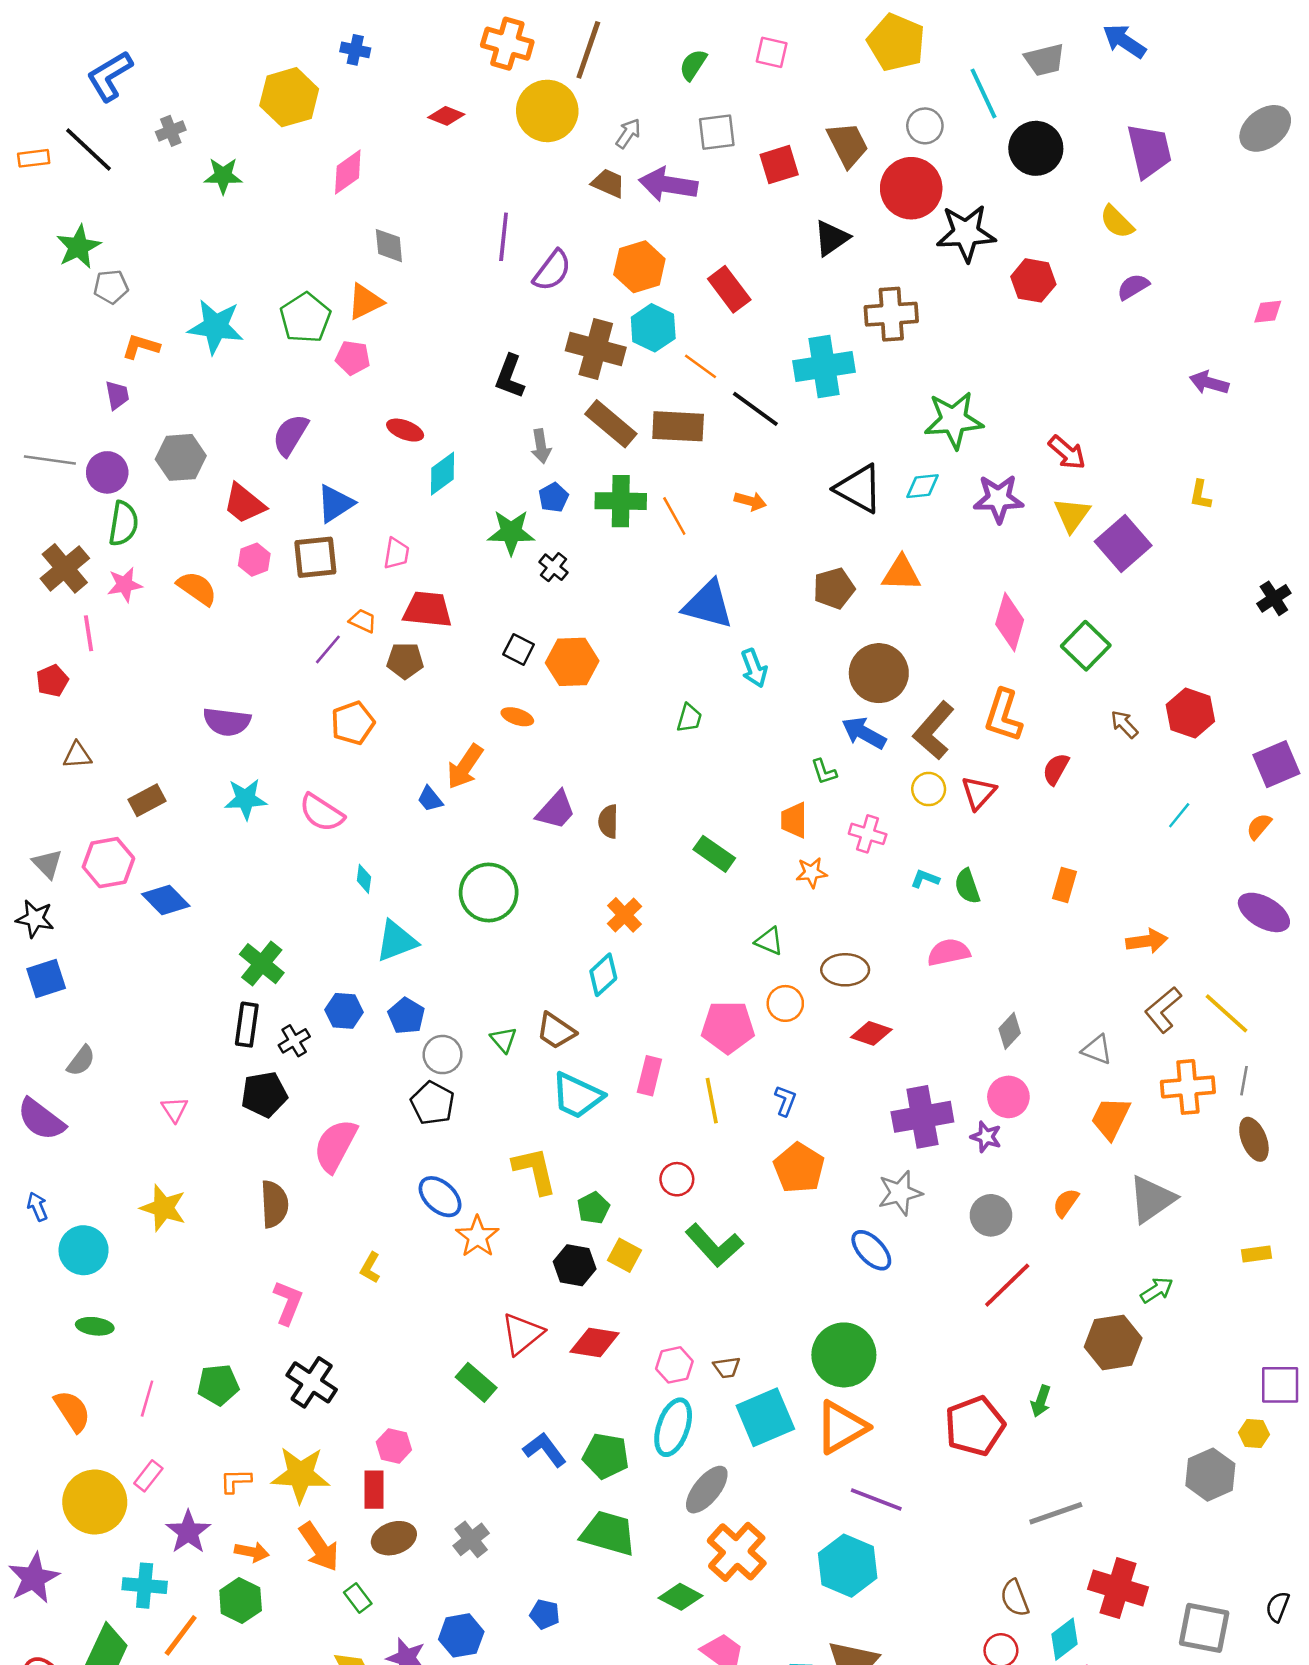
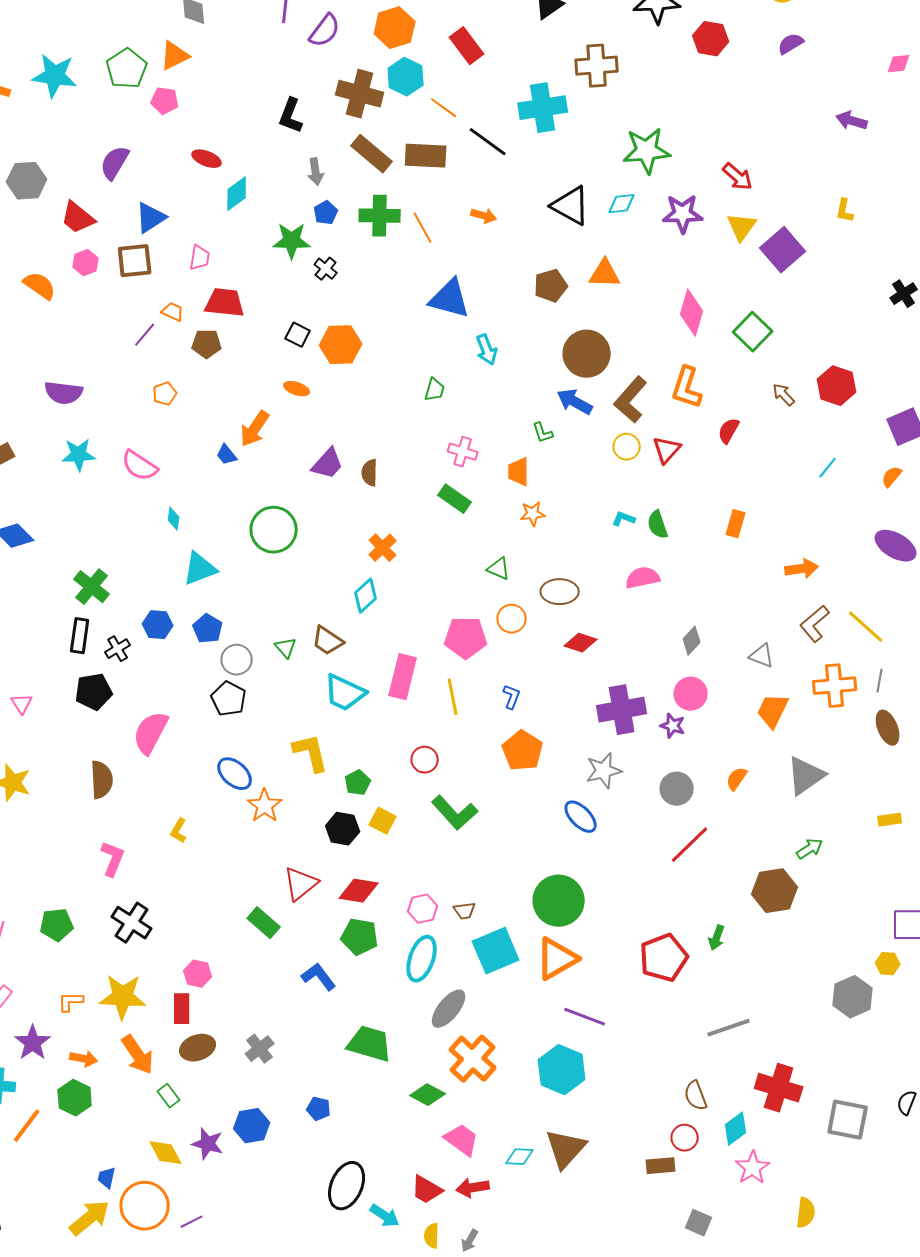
orange pentagon: (353, 723) -> (165, 394), size x0.7
pink cross: (868, 834) -> (463, 452), moved
pink rectangle: (649, 1076) -> (403, 677), size x1.4
green pentagon: (606, 1456) -> (360, 937), moved

